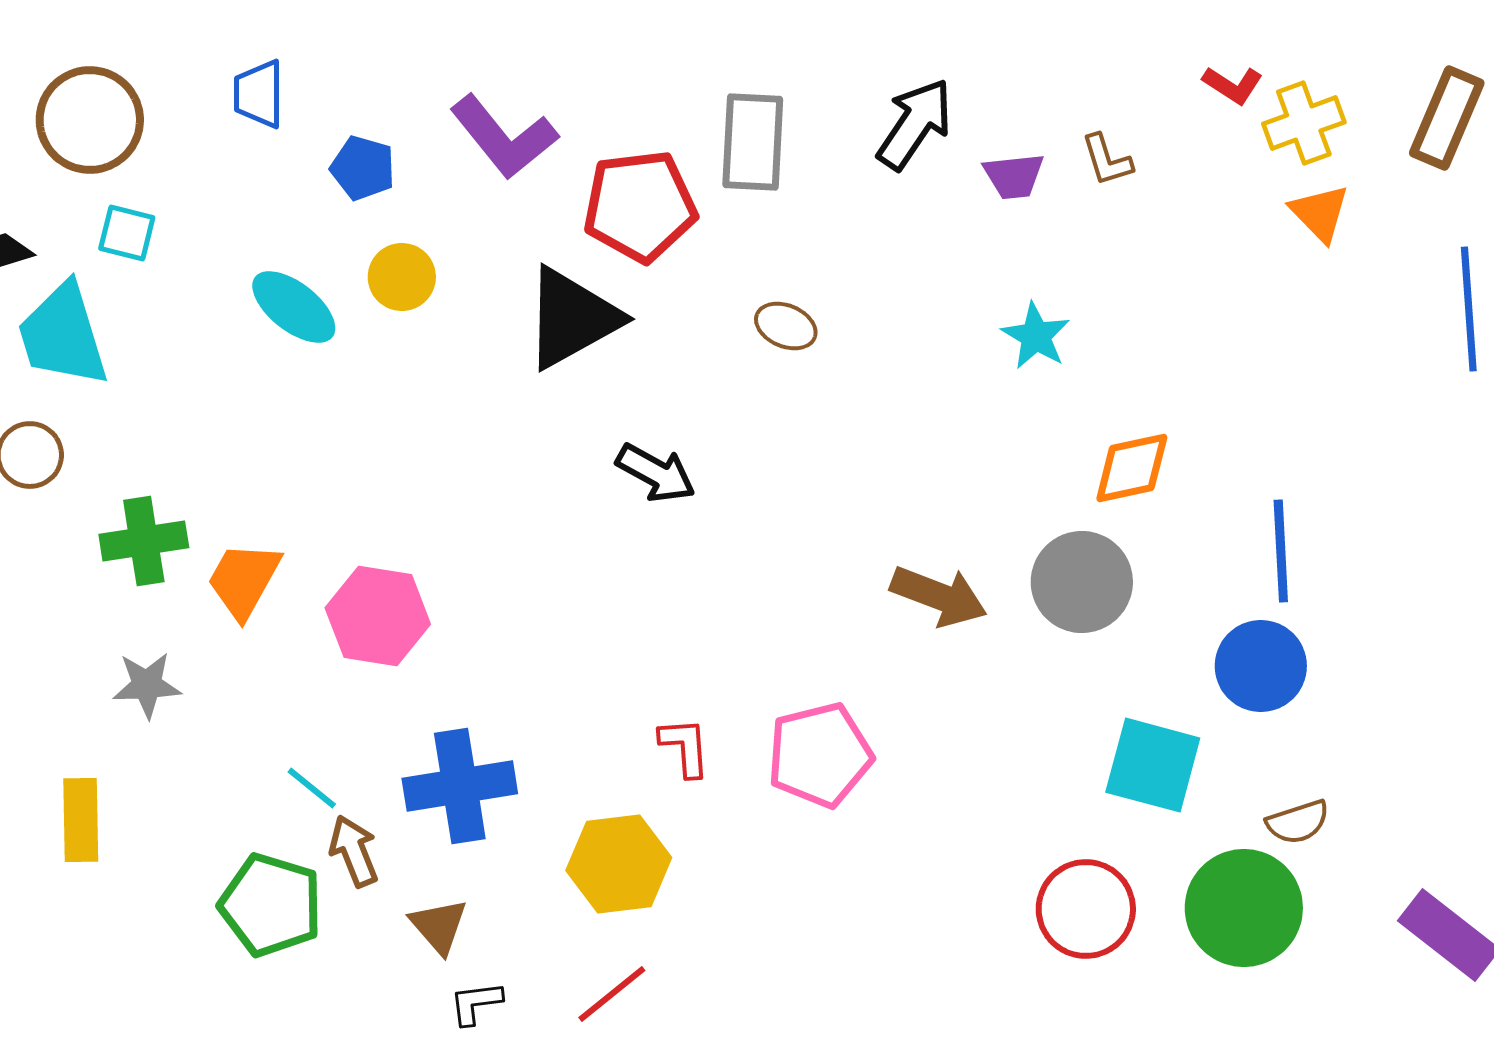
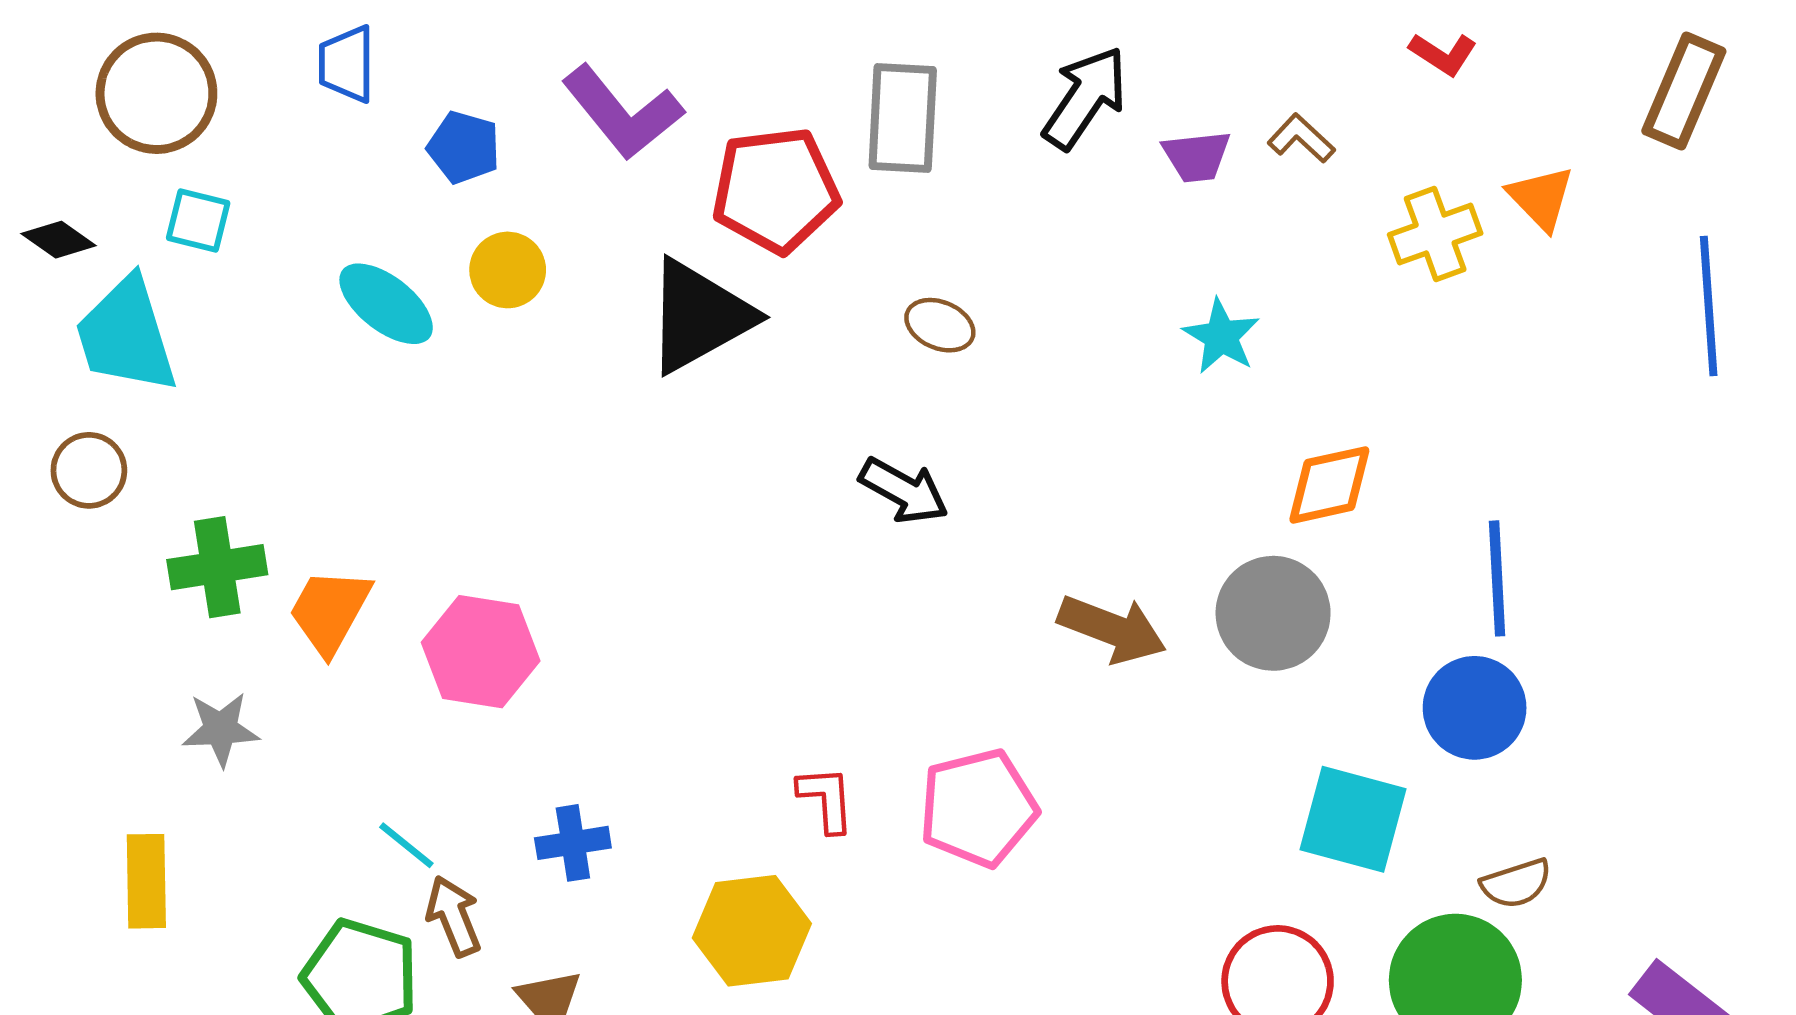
yellow cross: (1304, 123) -> (1435, 234), moved
brown L-shape: (1107, 160) -> (1301, 138), turned 150
black arrow: (656, 473) -> (904, 491), moved
blue cross: (460, 786) -> (573, 843), size x0.6

